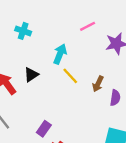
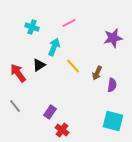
pink line: (88, 26) -> (69, 23), moved
cyan arrow: (60, 54) -> (54, 47), moved

